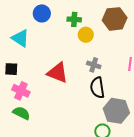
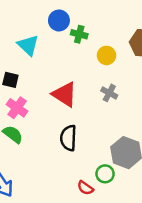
green cross: (74, 19) -> (79, 34), moved
black semicircle: (97, 88) -> (68, 138), moved

